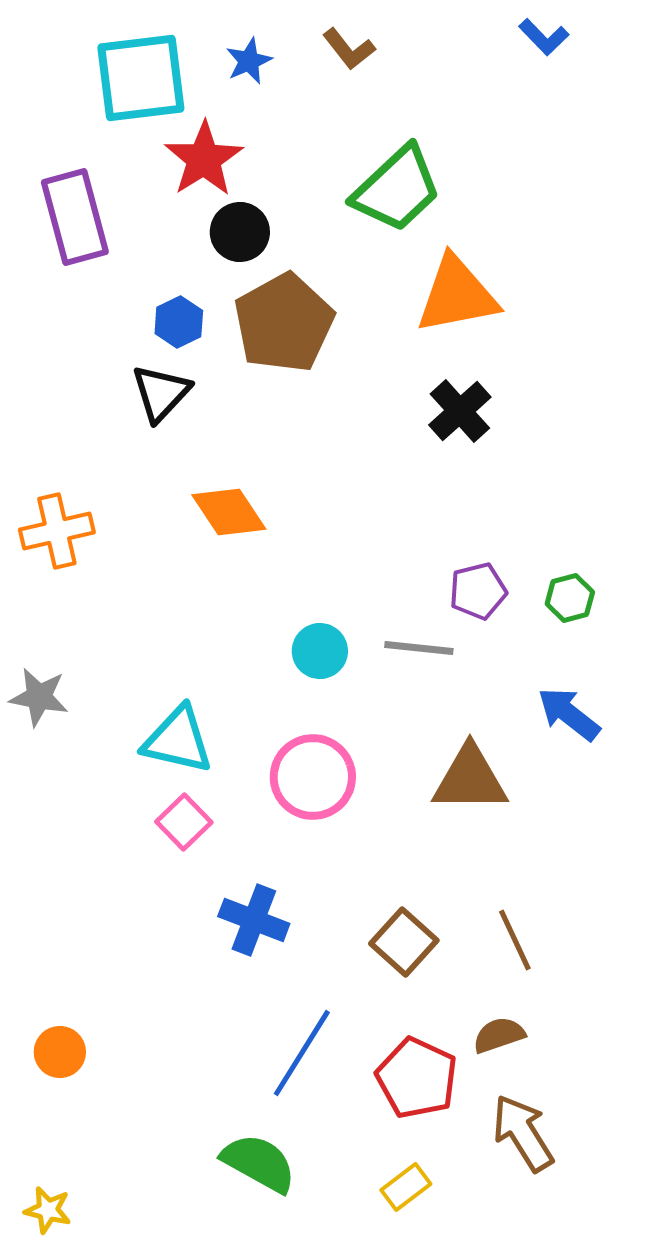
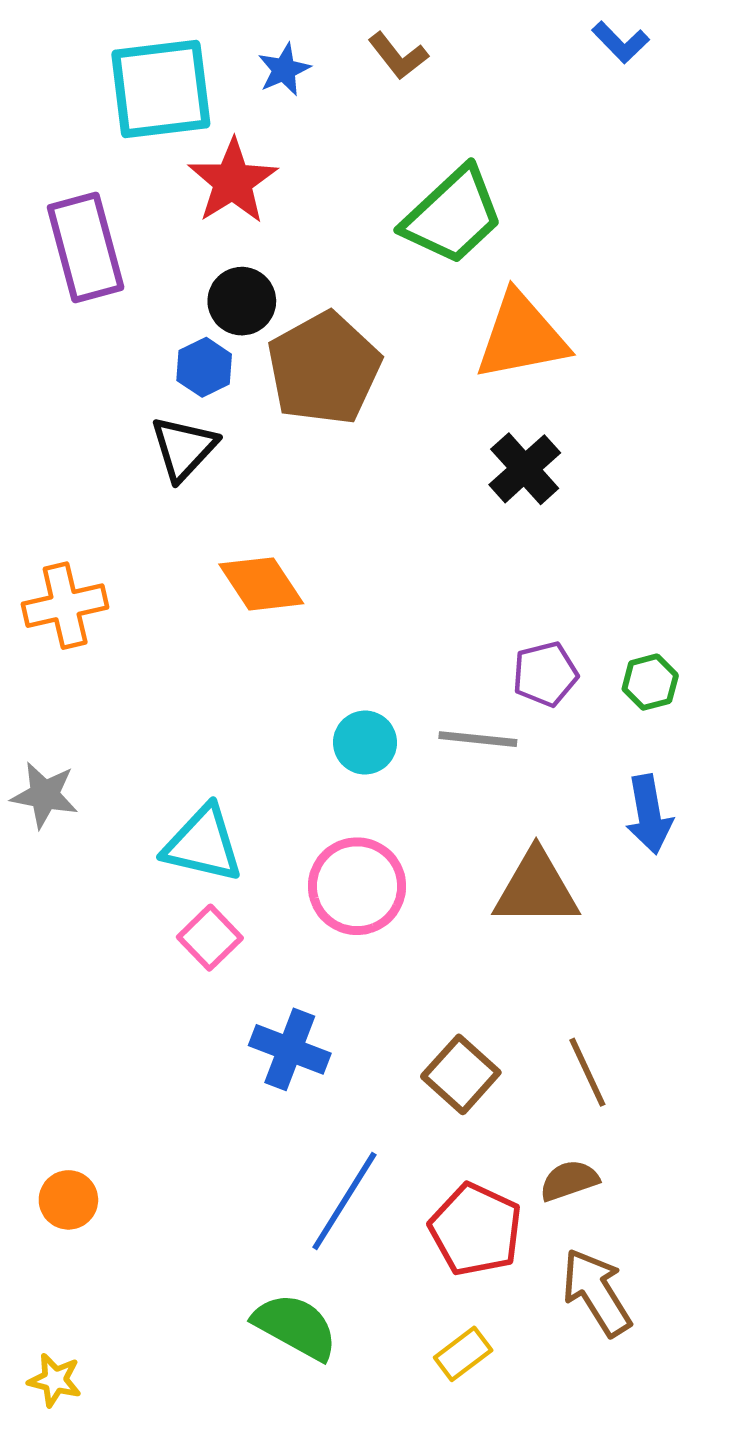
black circle: (240, 232) -> (242, 301), moved
blue arrow: (569, 714) -> (649, 814), turned -138

